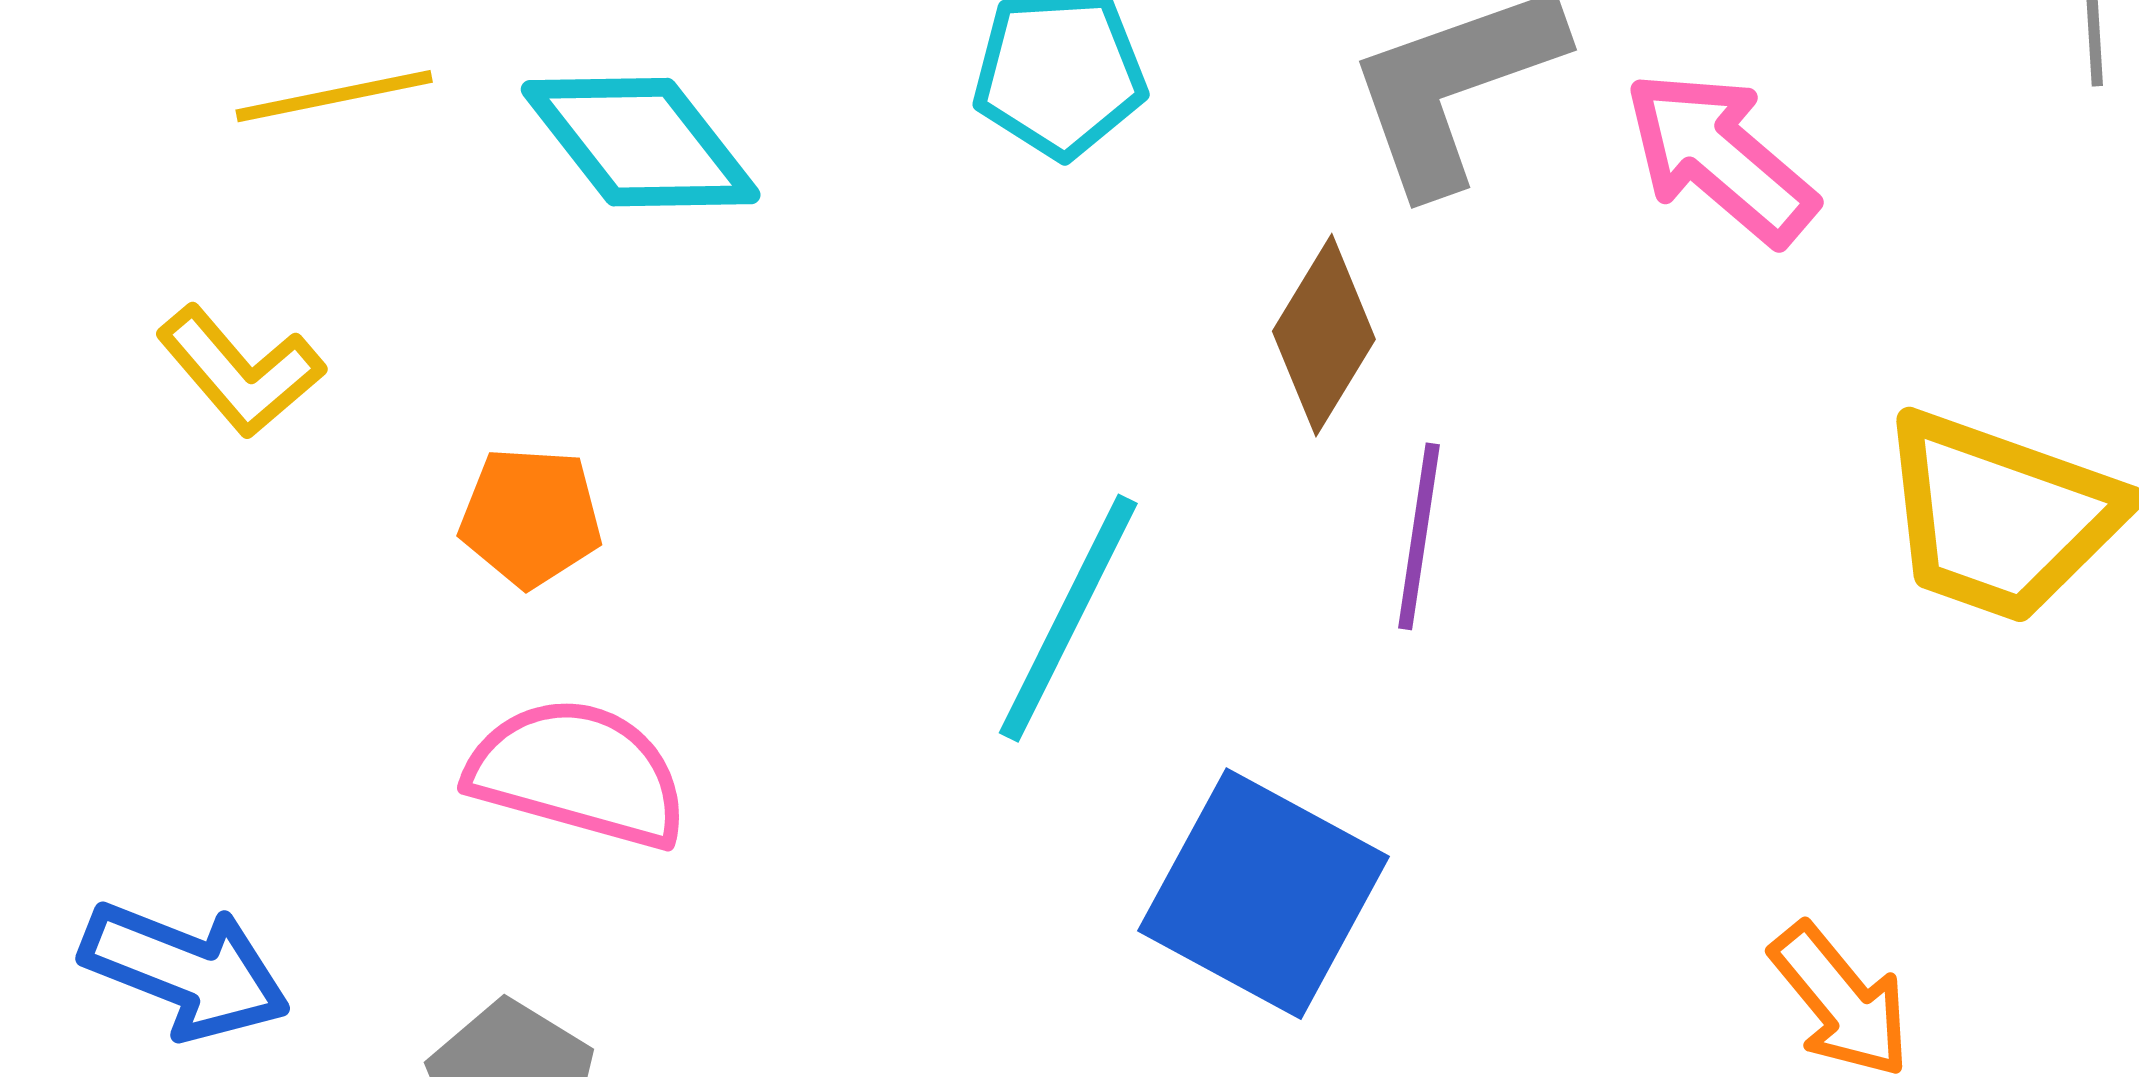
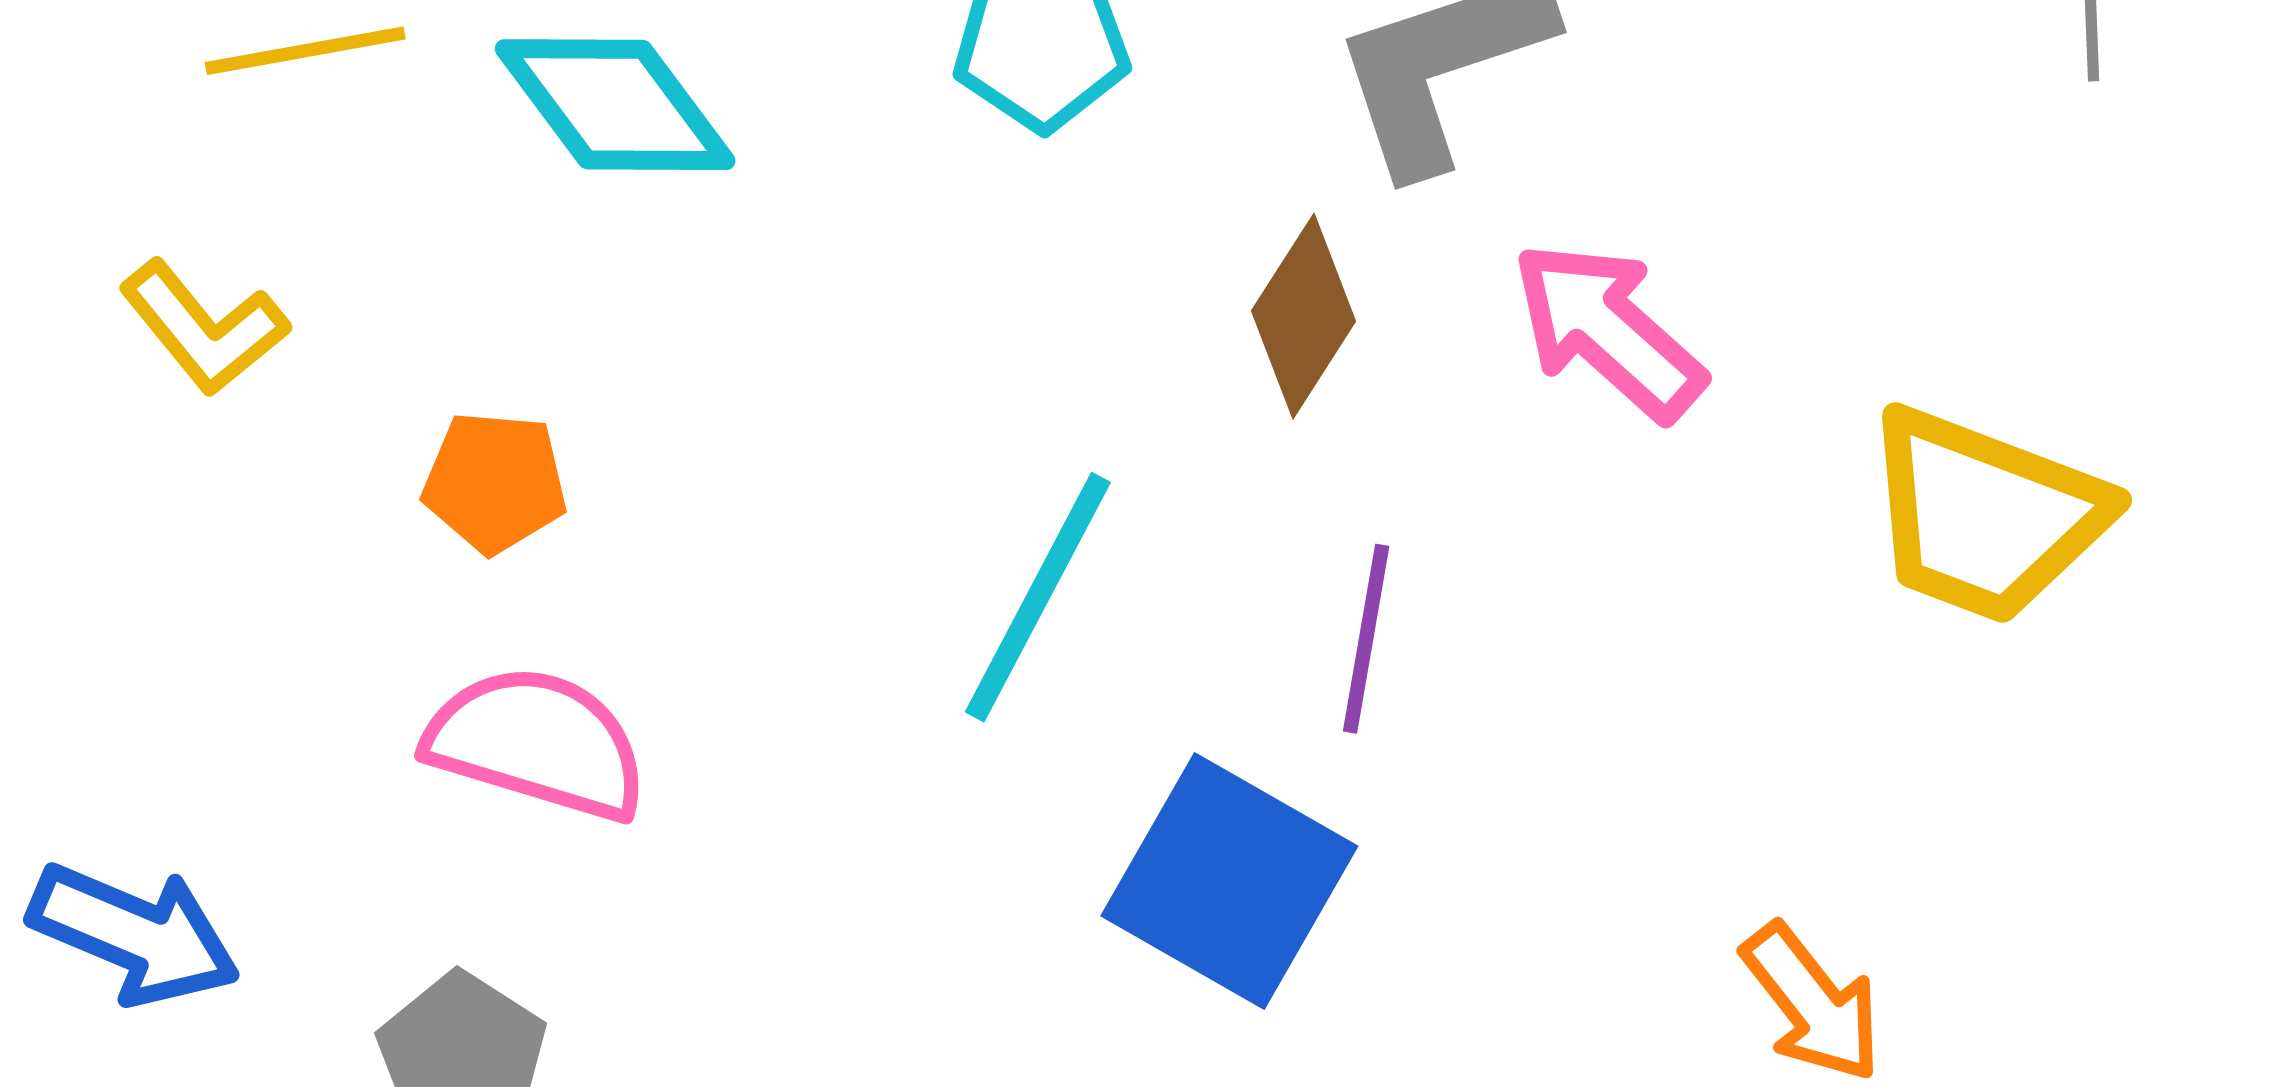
pink arrow: (1720, 158) -> (1608, 331), moved
purple line: (1419, 536) -> (1366, 639), moved

